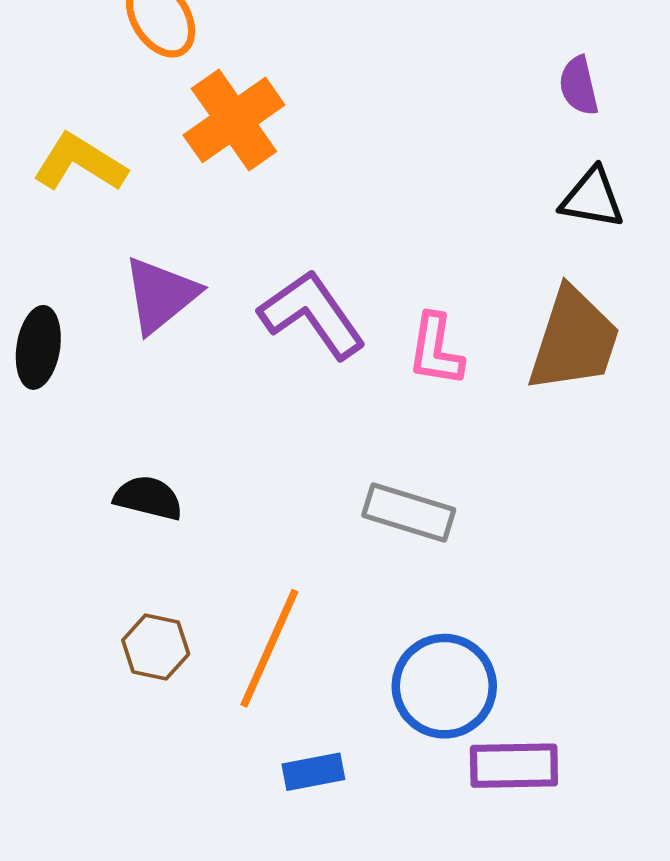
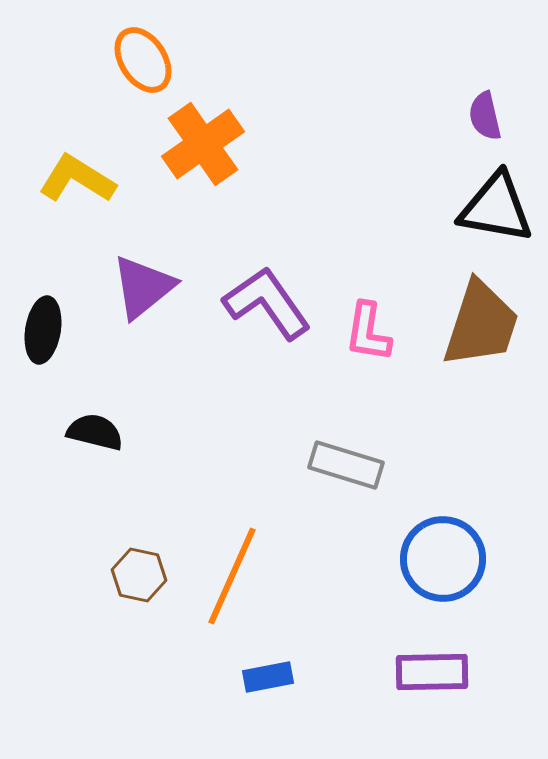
black triangle: (592, 198) -> (496, 208), size x1.4
black semicircle: (148, 498) -> (95, 432), moved
blue circle: (444, 686) -> (443, 559), moved

